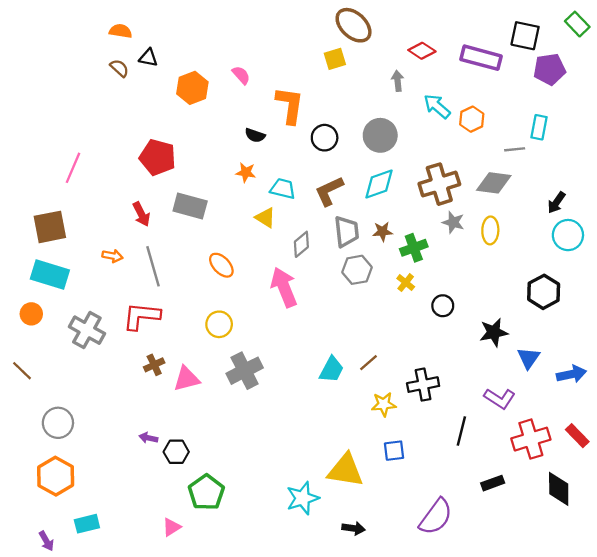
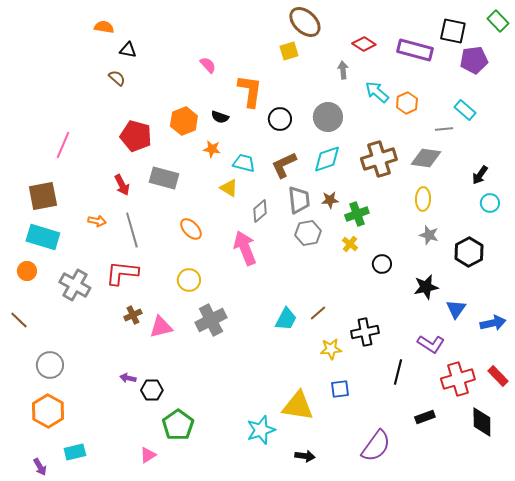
brown semicircle: (119, 68) -> (117, 78), moved
orange hexagon: (192, 88) -> (184, 121), moved
cyan rectangle: (539, 127) -> (465, 110), turned -60
gray star: (453, 222) -> (429, 235), moved
cyan circle: (568, 235) -> (490, 203), size x0.7

